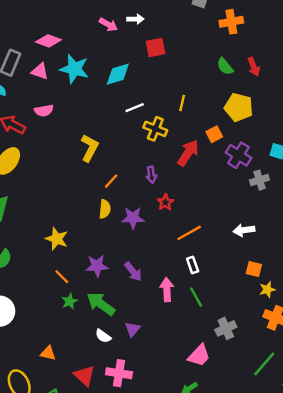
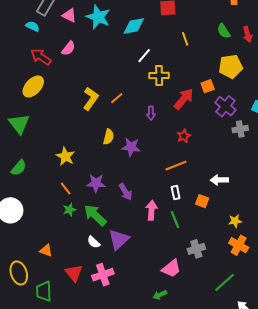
yellow line: (182, 103) -> (185, 39), moved, turned -40
yellow pentagon: (239, 107) -> (231, 66), turned -30
white line: (135, 108) -> (144, 56), turned -35
pink semicircle: (44, 111) -> (68, 48), turned -49
yellow cross: (155, 129) -> (159, 75), turned -30
yellow L-shape: (90, 148) -> (91, 99), moved
orange line: (111, 181) -> (117, 98), moved
red star: (165, 202) -> (184, 136), moved
white arrow: (244, 230) -> (219, 180), moved
orange square: (254, 269) -> (202, 201), moved
purple triangle: (133, 329) -> (119, 239), size x1.6
pink cross: (119, 373) -> (103, 275), turned -35

